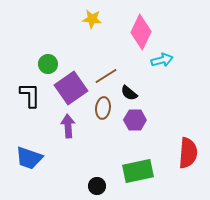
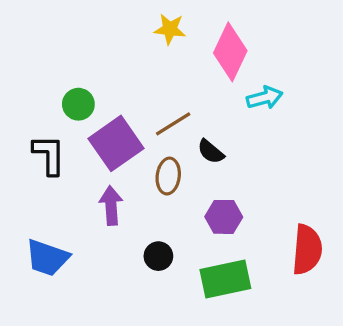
yellow star: (92, 19) -> (170, 29), moved
purple hexagon: (135, 120) -> (224, 217), moved
black circle: (97, 186) -> (158, 256), moved

